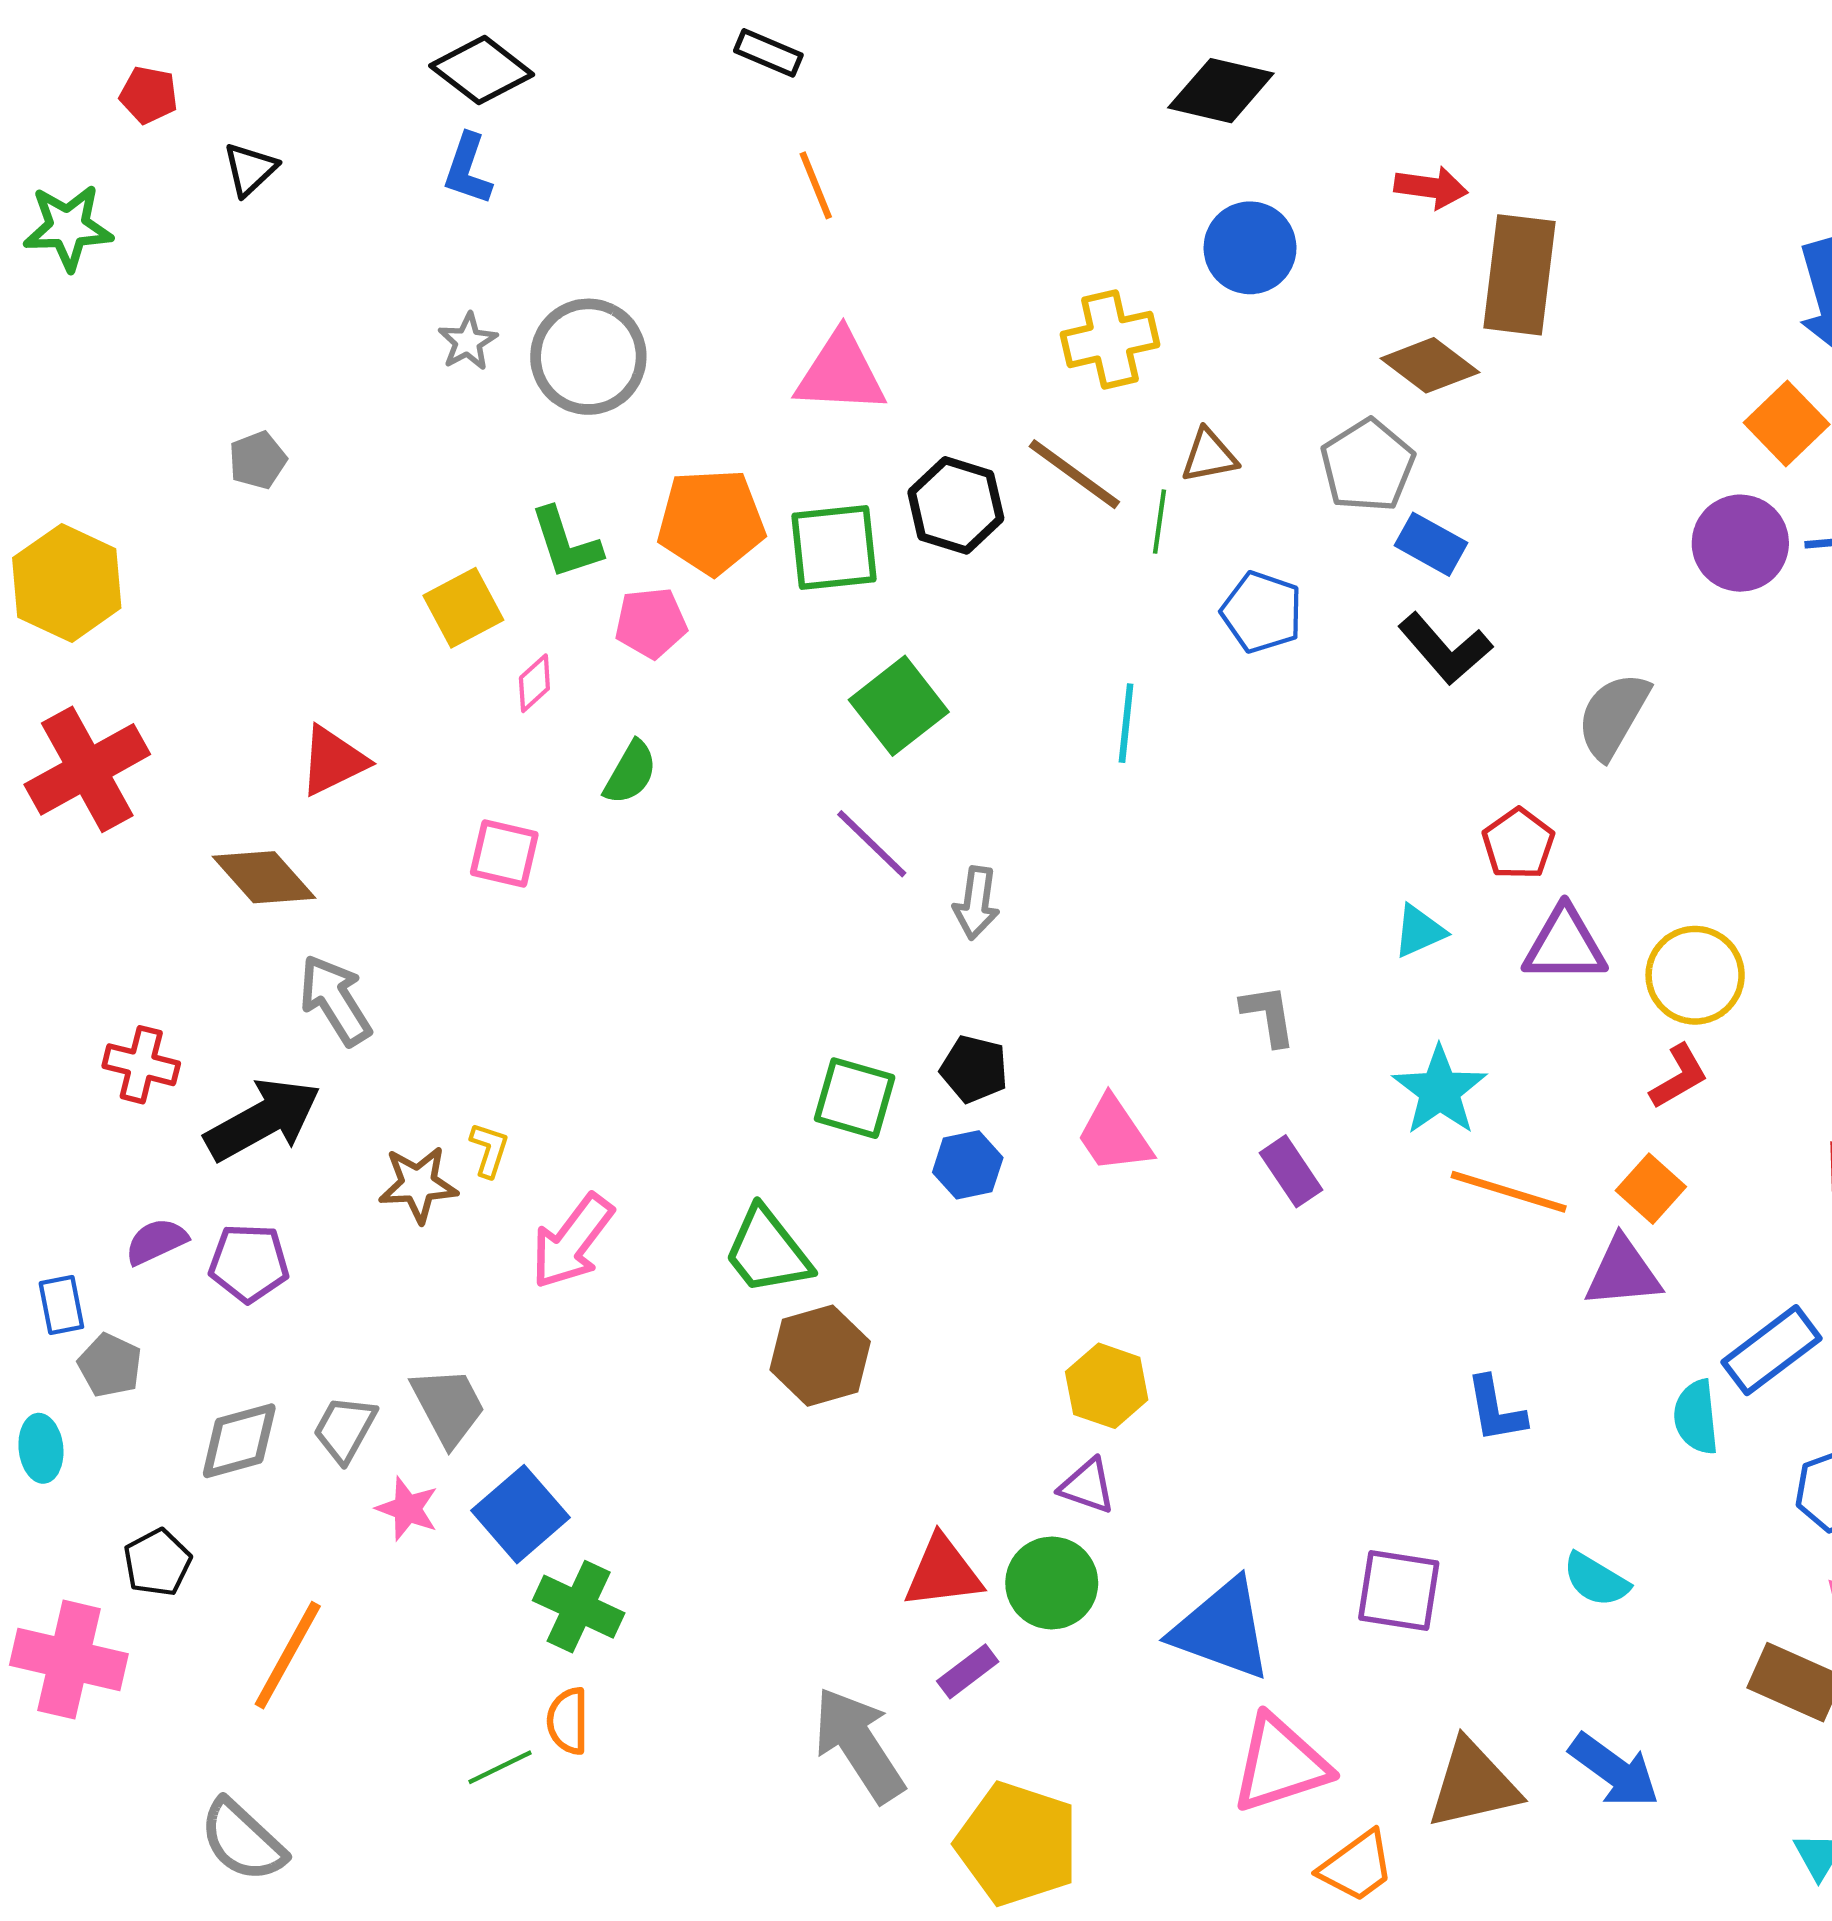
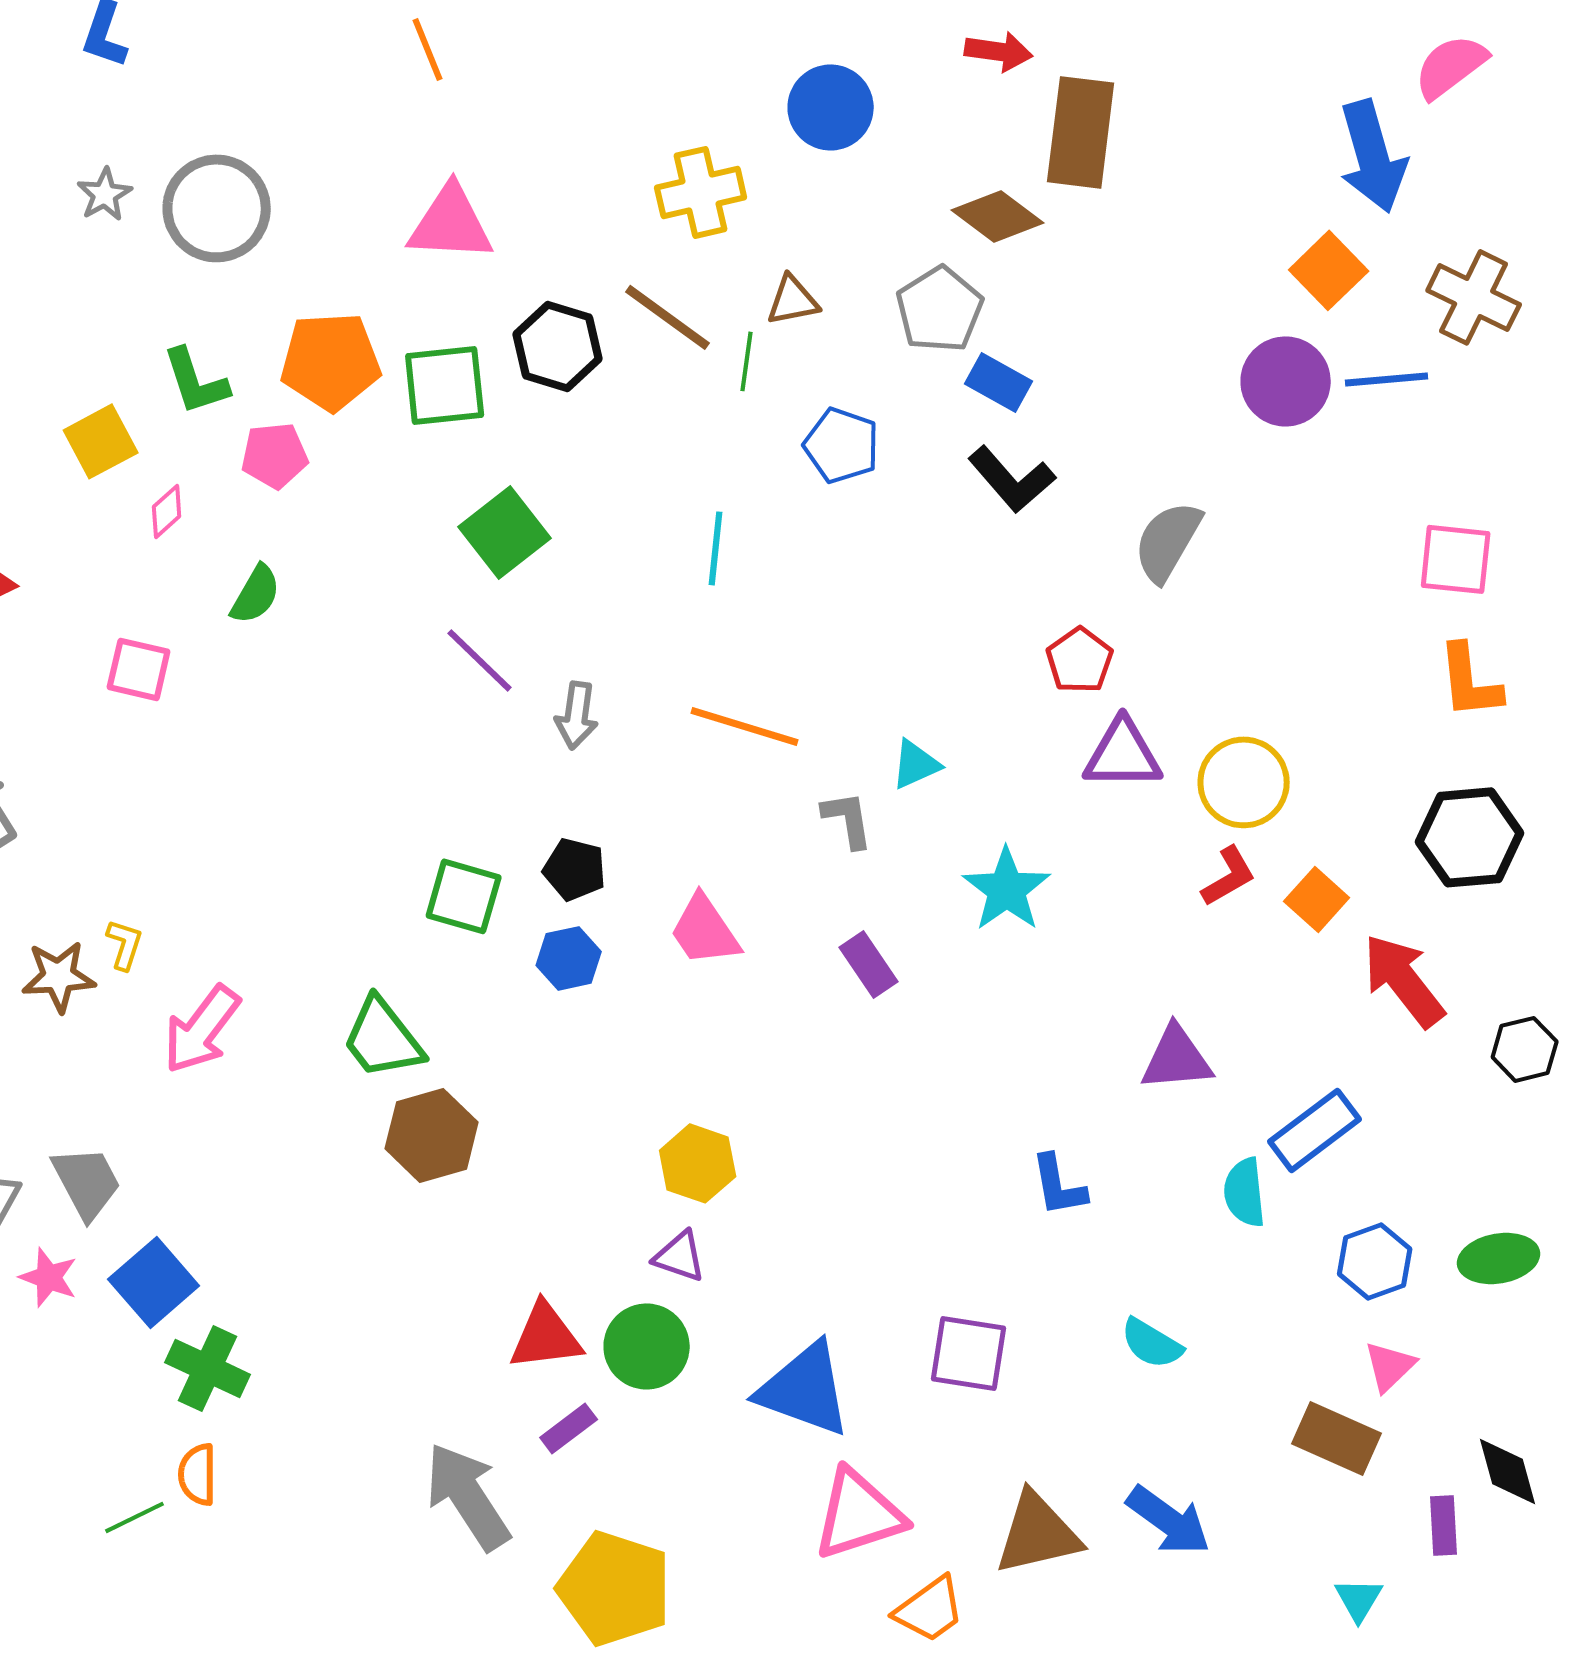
cyan triangle: (1419, 931) -> (916, 764), moved
orange square: (1651, 1189) -> (1317, 899), moved
orange line: (1509, 1192) -> (745, 726), moved

